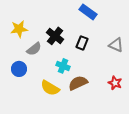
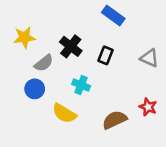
blue circle: (19, 69) -> (35, 89), moved
brown semicircle: (78, 83) -> (115, 120), moved

